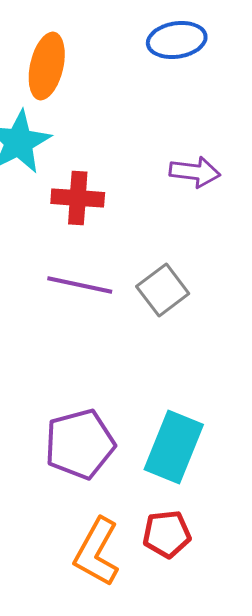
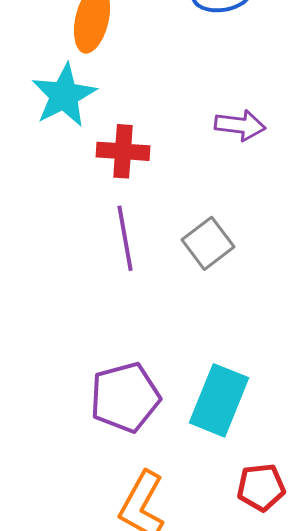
purple line: (80, 285) -> (125, 238), turned 68
red pentagon: (167, 534) -> (261, 487), moved

